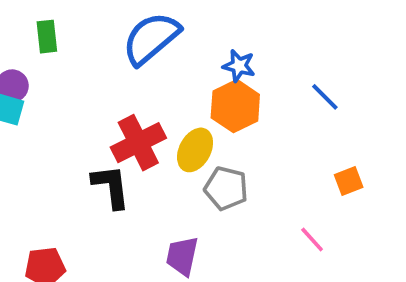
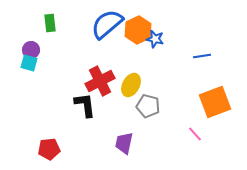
blue line: (325, 97) -> (202, 56), turned -54
orange hexagon: (235, 106) -> (138, 30), moved
orange square: (349, 181) -> (215, 102), size x2.0

